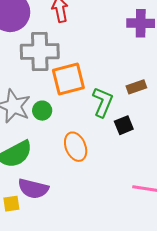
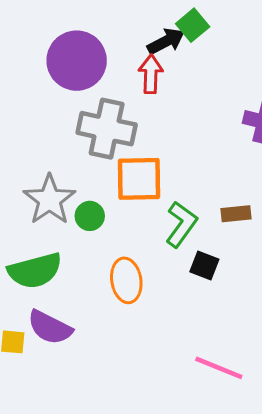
black square: (124, 125) -> (204, 266), turned 30

